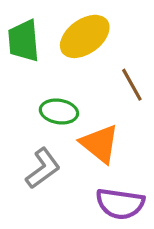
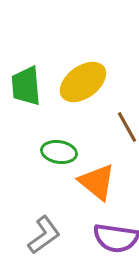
gray L-shape: (43, 168) -> (44, 235), moved

